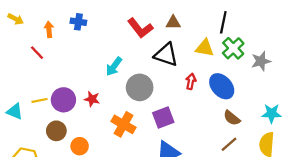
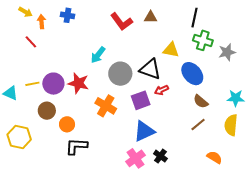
yellow arrow: (16, 19) -> (25, 12), moved
yellow triangle: (205, 48) -> (171, 50), moved
green cross: (233, 48) -> (203, 40), turned -30
black triangle: (166, 55) -> (150, 69), moved
red arrow: (191, 81) -> (162, 90), moved, turned -128
red star: (92, 99) -> (78, 83), size x1.5

